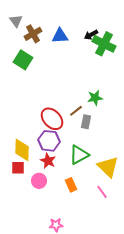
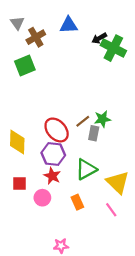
blue triangle: (60, 36) -> (69, 25), moved
green square: (23, 60) -> (25, 66), turned 36
green star: (95, 98) -> (102, 119), moved
yellow diamond: (22, 150) -> (17, 142), moved

